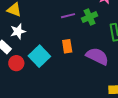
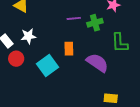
white star: (18, 31) -> (28, 36), moved
cyan square: (39, 56) -> (47, 65), moved

